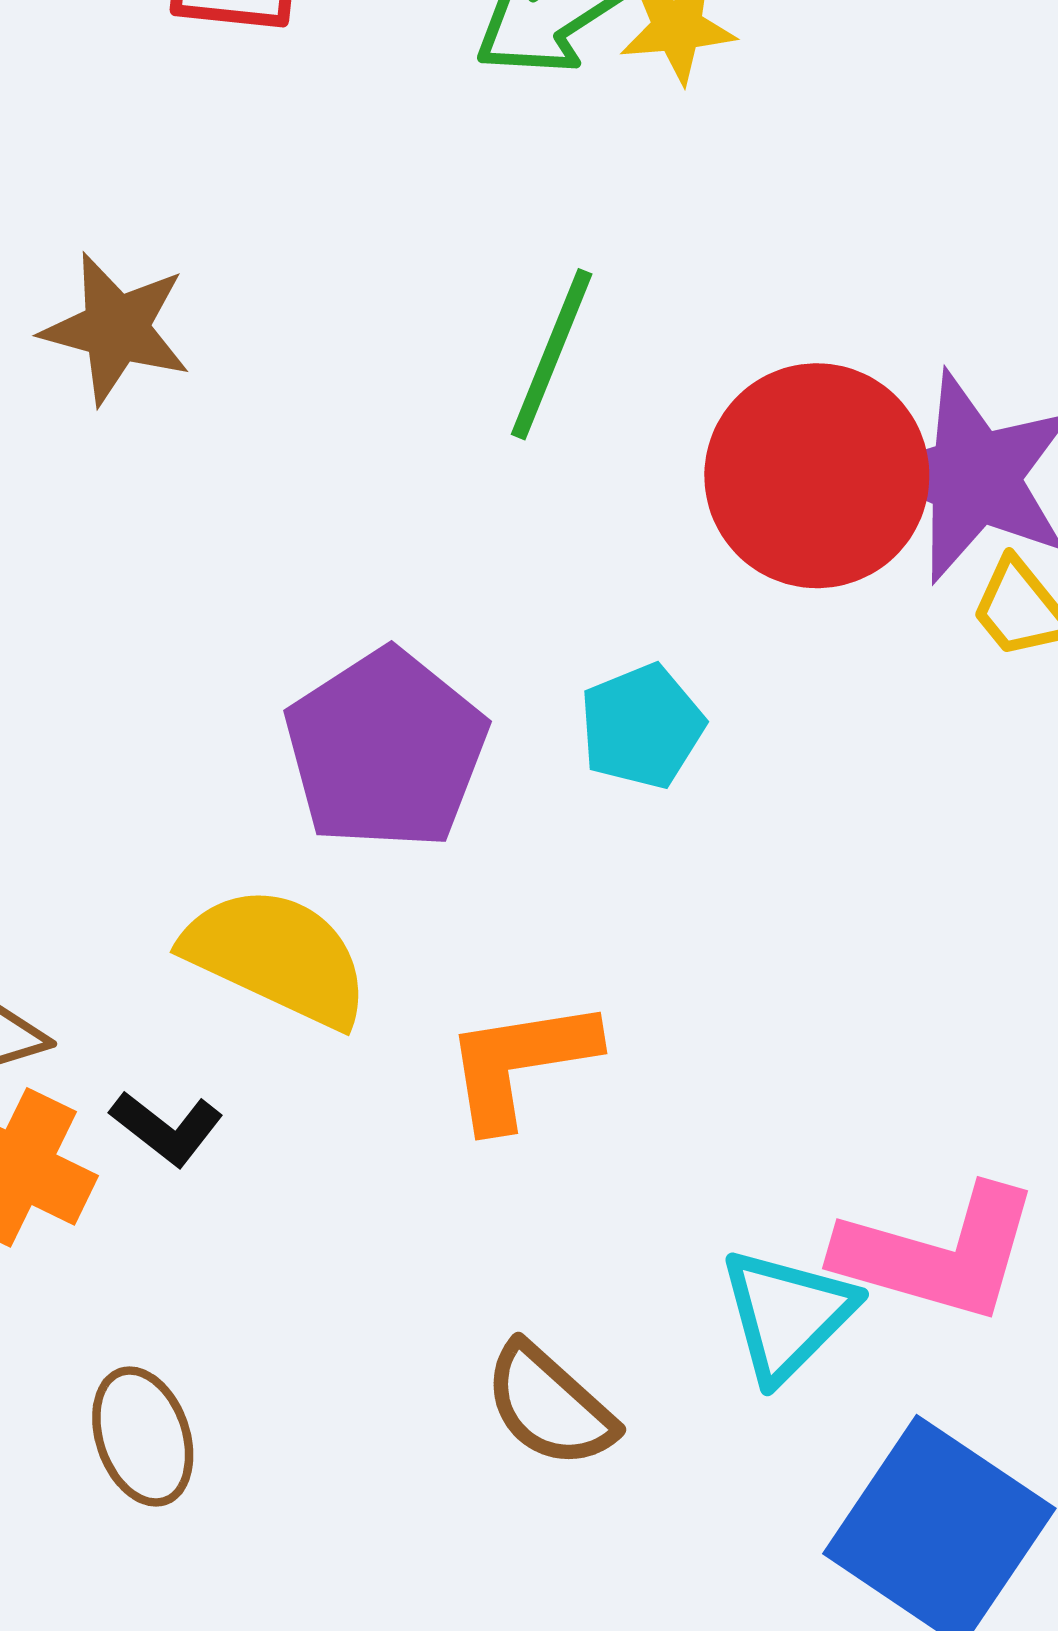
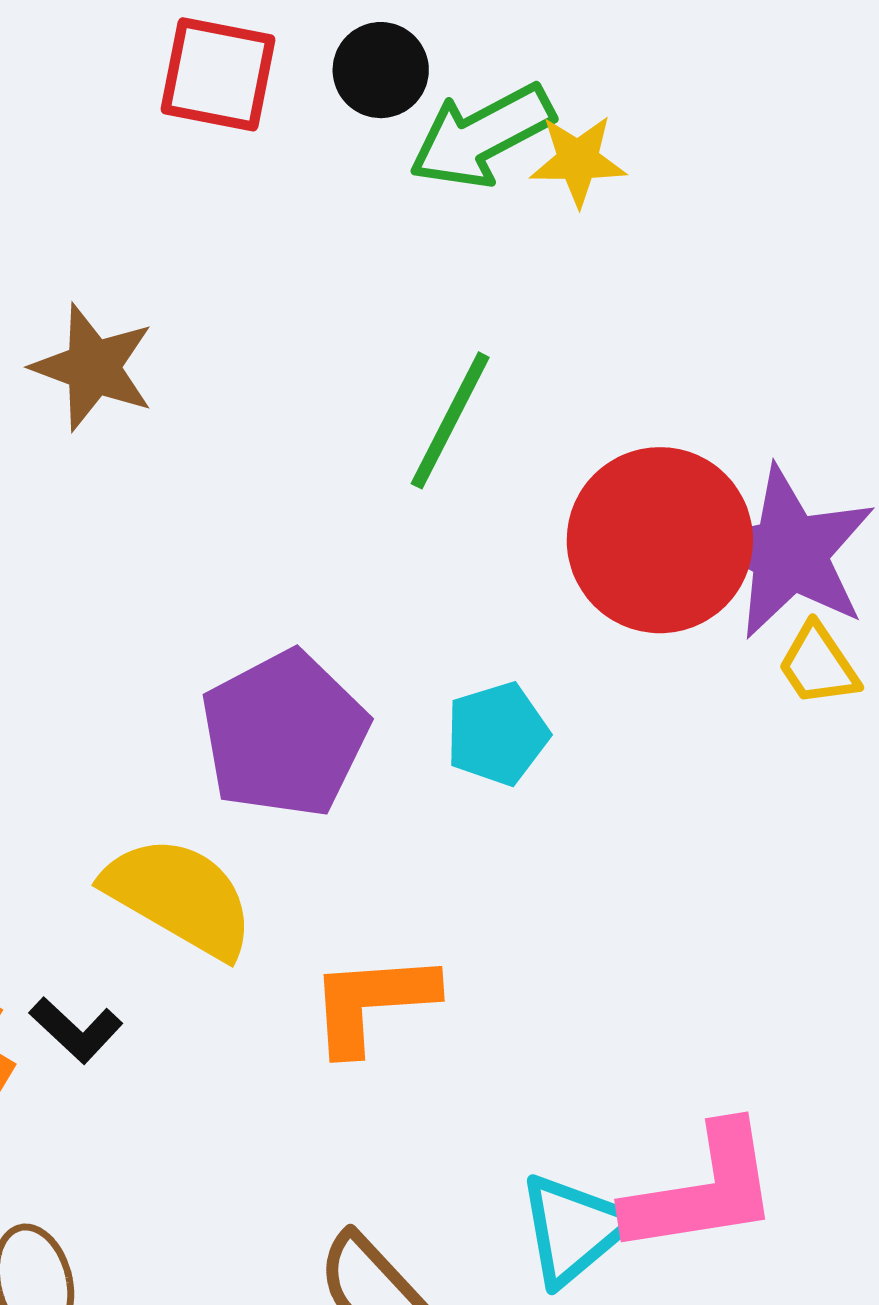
pink L-shape: (938, 1253) -> (703, 1190), turned -30

